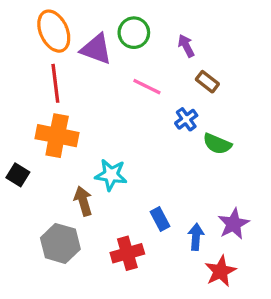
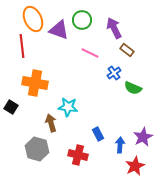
purple arrow: (186, 46) -> (114, 28), size x1.5
red line: (55, 83) -> (22, 46), moved
red cross: (127, 253) -> (78, 155), turned 30

